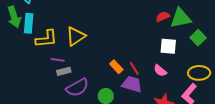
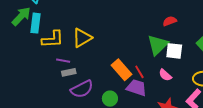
green arrow: (14, 17) -> (21, 16), turned -120
green triangle: (181, 18) -> (158, 45), moved, turned -35
orange rectangle: (116, 67) -> (122, 70), size x1.5

